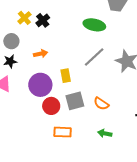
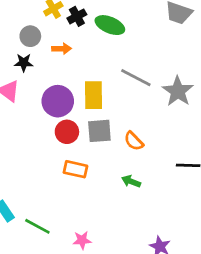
green ellipse: (94, 25) -> (110, 25), moved
orange arrow: (41, 54) -> (62, 49), moved
gray line: (94, 57) -> (136, 78), turned 60
yellow rectangle: (66, 76) -> (94, 95), size x1.5

